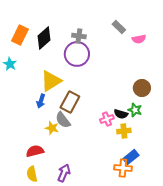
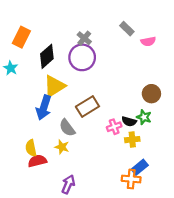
gray cross: (79, 36) -> (84, 38), turned 32
black diamond: (44, 38) -> (47, 56), moved
blue arrow: (41, 101) -> (44, 108), size x1.6
brown rectangle: (70, 102) -> (87, 106), moved, turned 30
yellow star: (52, 128) -> (62, 147), moved
yellow semicircle: (32, 174) -> (31, 148), moved

